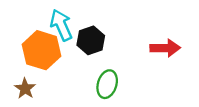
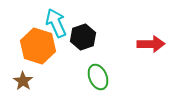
green ellipse: (107, 84) -> (98, 77), turned -40

